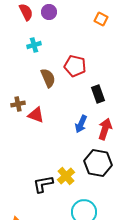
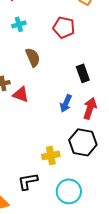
red pentagon: (75, 66) -> (64, 27), moved
yellow cross: (66, 176) -> (51, 155), turned 30
black L-shape: (43, 184) -> (28, 181), moved

